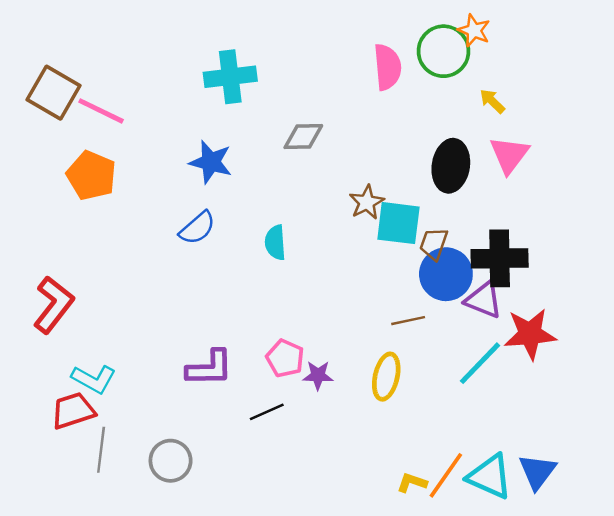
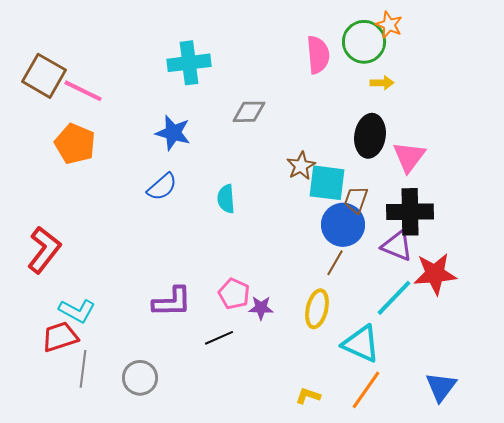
yellow arrow: (492, 101) -> (382, 83), moved, turned 135
pink triangle: (509, 155) -> (409, 157), moved
blue circle: (446, 274) -> (343, 225), moved
brown line: (408, 321) -> (335, 263), turned -48
cyan triangle: (490, 477) -> (361, 344), moved
yellow L-shape: (412, 483) -> (308, 396), moved

